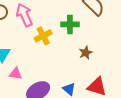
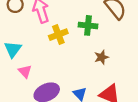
pink triangle: (16, 74) -> (25, 71), turned 32

